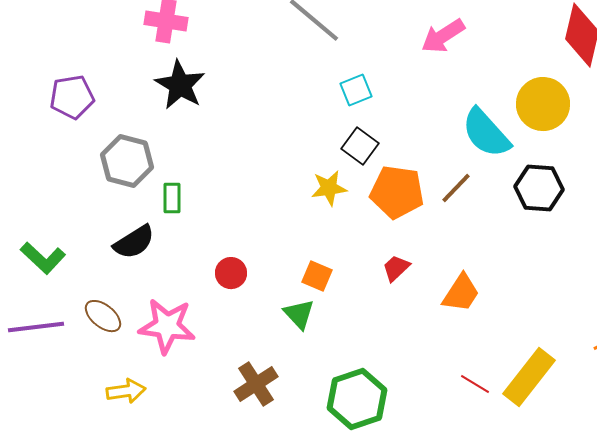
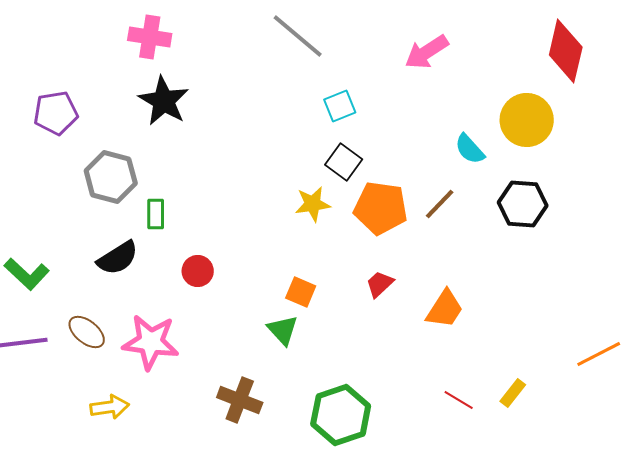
cyan semicircle: (486, 133) -> (470, 149), size x0.6
red circle: (231, 273) -> (198, 271), moved
yellow rectangle: (529, 377) -> (513, 393), size x0.5
brown cross: (256, 384) -> (240, 400), turned -36

